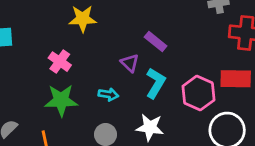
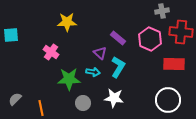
pink hexagon: (198, 93) -> (150, 39), moved
cyan arrow: (108, 94) -> (93, 72), moved
green star: (61, 100) -> (69, 79), moved

